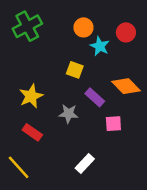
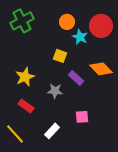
red circle: (126, 32) -> (101, 26), size x1.5
pink square: (113, 124) -> (82, 117), moved
white rectangle: (85, 164) -> (52, 131), moved

